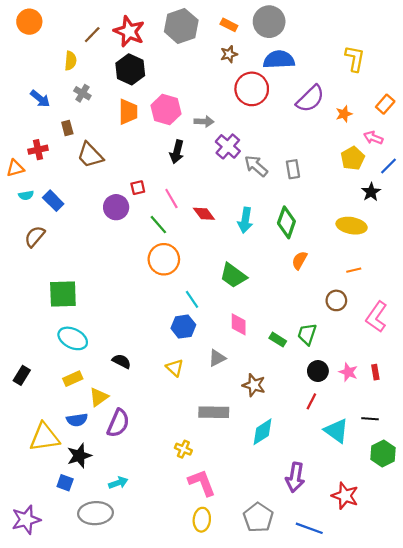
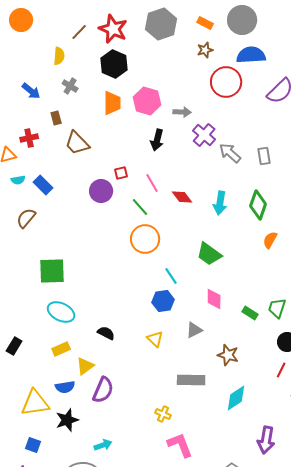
blue square: (65, 483) -> (33, 445), moved

